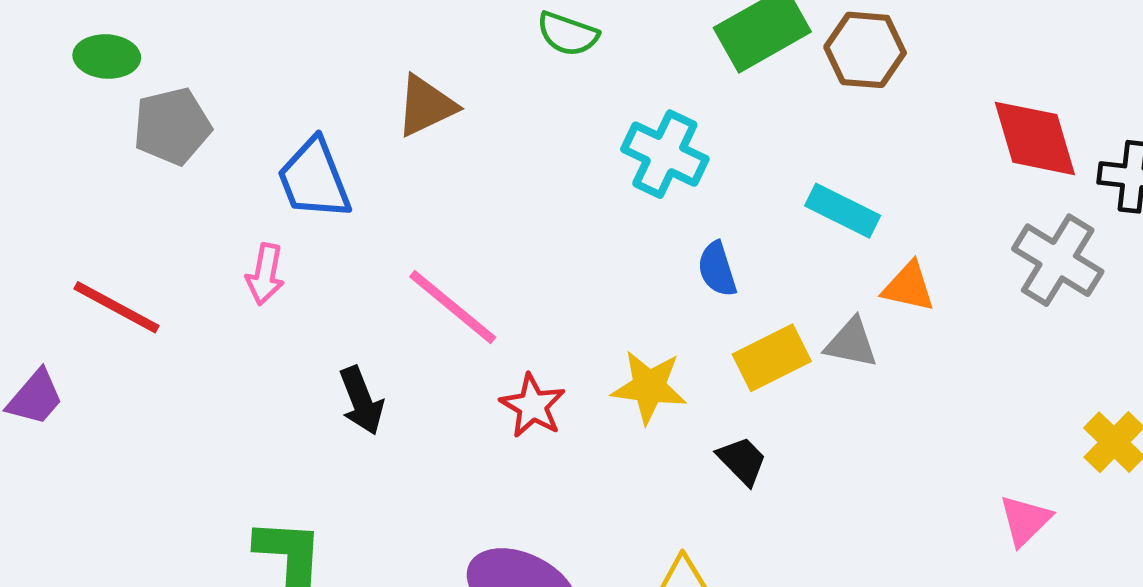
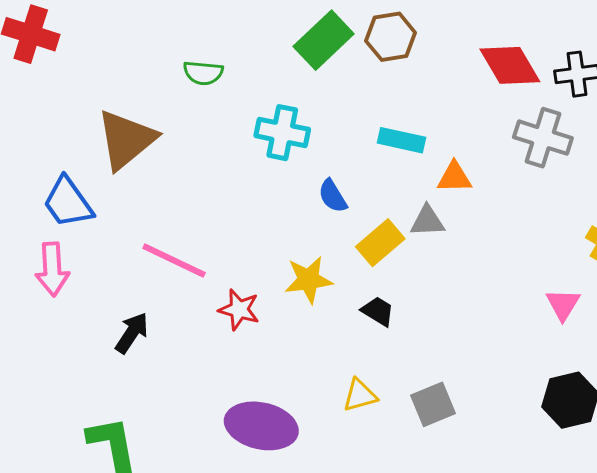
brown triangle: (426, 106) -> (126, 140), size x1.5
pink arrow: (265, 274) -> (52, 269), size x1.4
black arrow: (361, 401) -> (132, 333), turned -111

